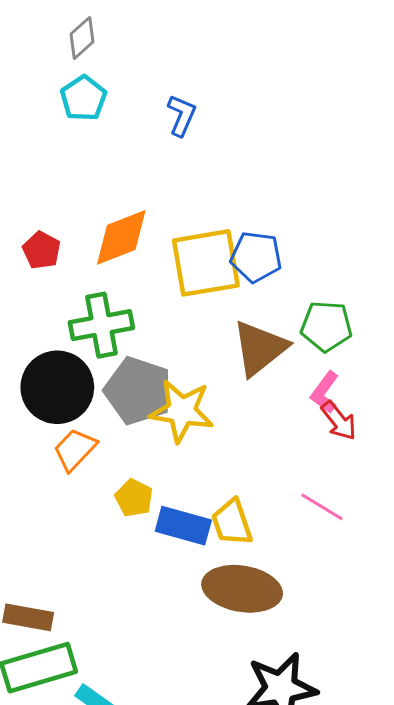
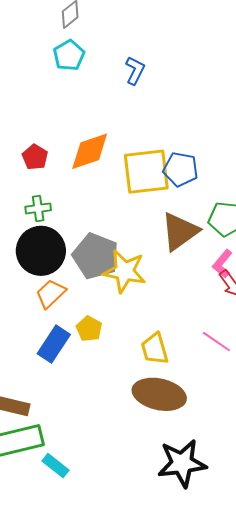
green cross: (101, 325) -> (38, 208), moved, size x0.6
blue rectangle: (183, 526) -> (54, 344), moved, turned -75

